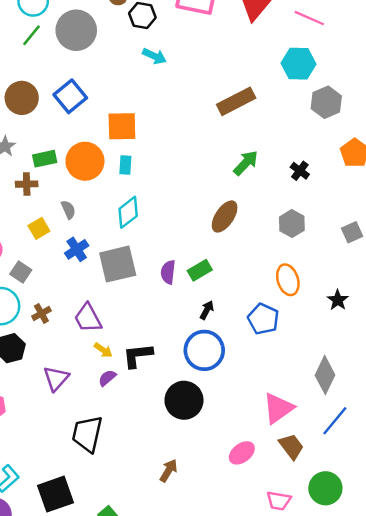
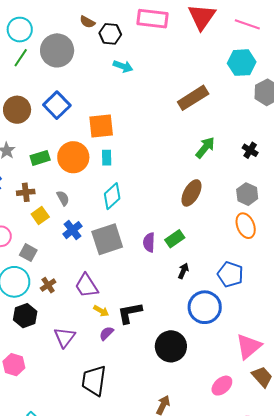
brown cross: (27, 184) -> (26, 192), moved
orange ellipse: (288, 280) -> (246, 226), moved
blue circle: (204, 350) -> (205, 307), moved

